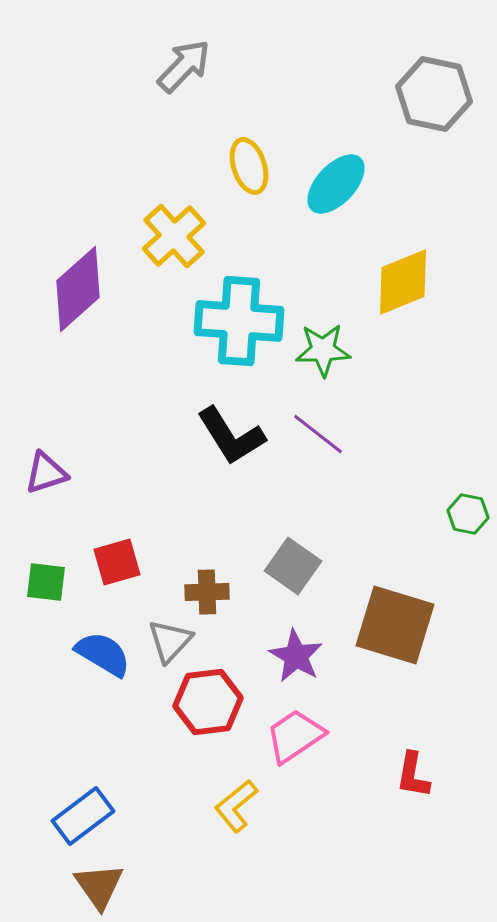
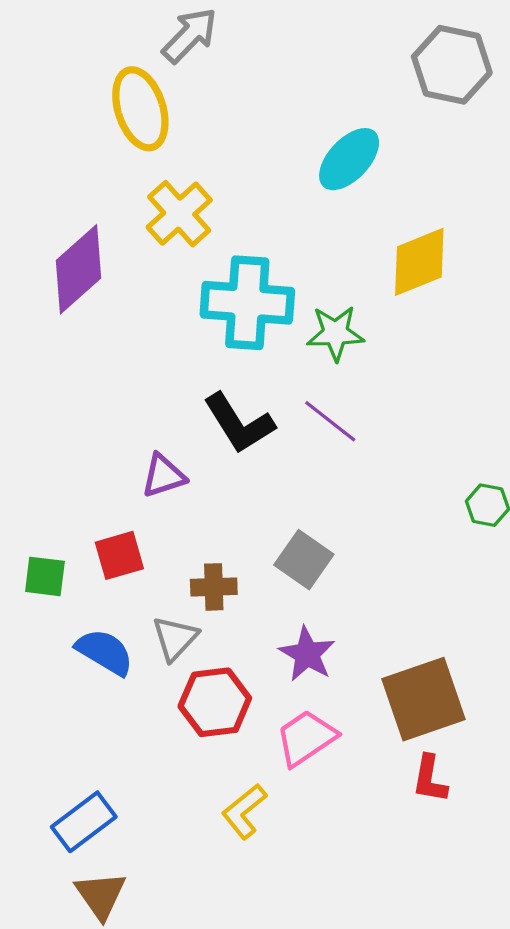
yellow ellipse: (249, 166) -> (140, 109), moved, size x1.4
purple triangle: (46, 473) -> (163, 476), moved
brown square: (395, 625) -> (423, 699), moved, turned -36

